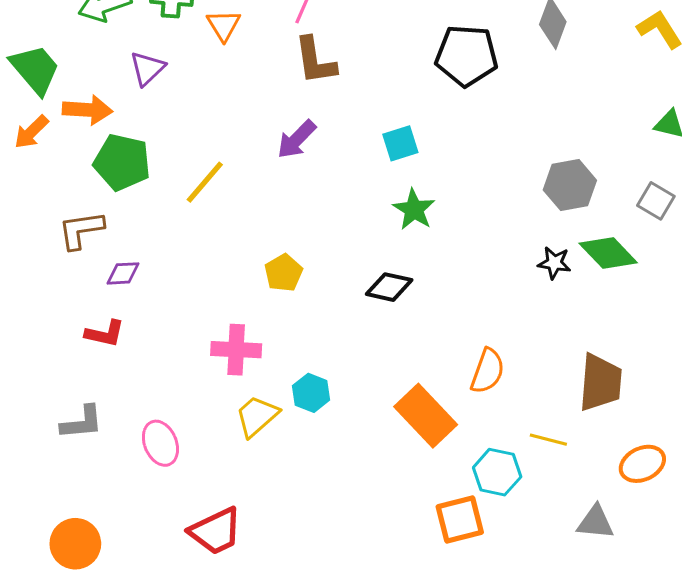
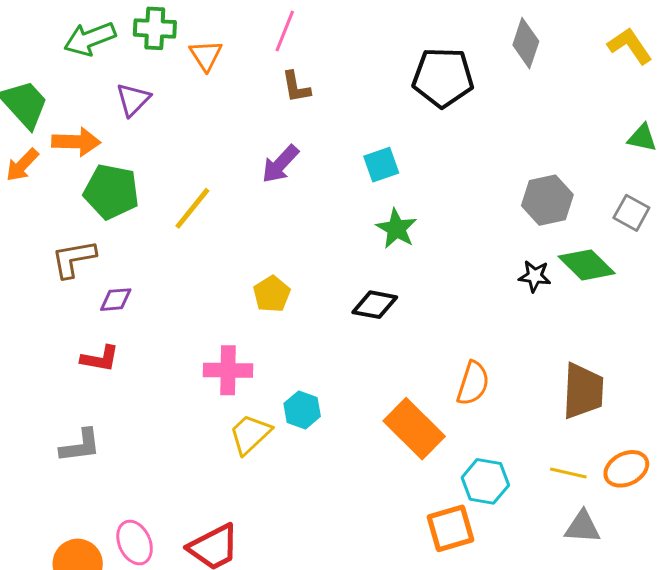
brown L-shape: (315, 61) -> (296, 87), size x0.7
yellow line: (548, 440) -> (568, 473), moved
pink ellipse: (160, 443) -> (135, 543), moved

